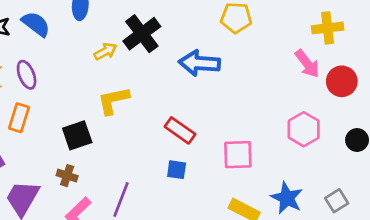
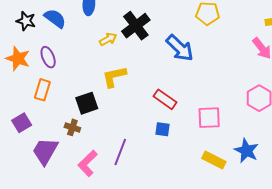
blue arrow: (199, 63) -> (180, 48), turned -140
brown cross: (67, 176) -> (72, 127), moved

